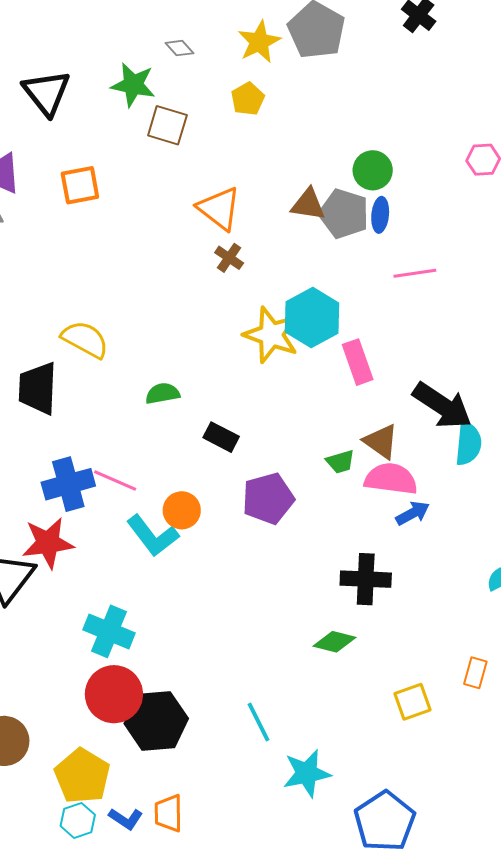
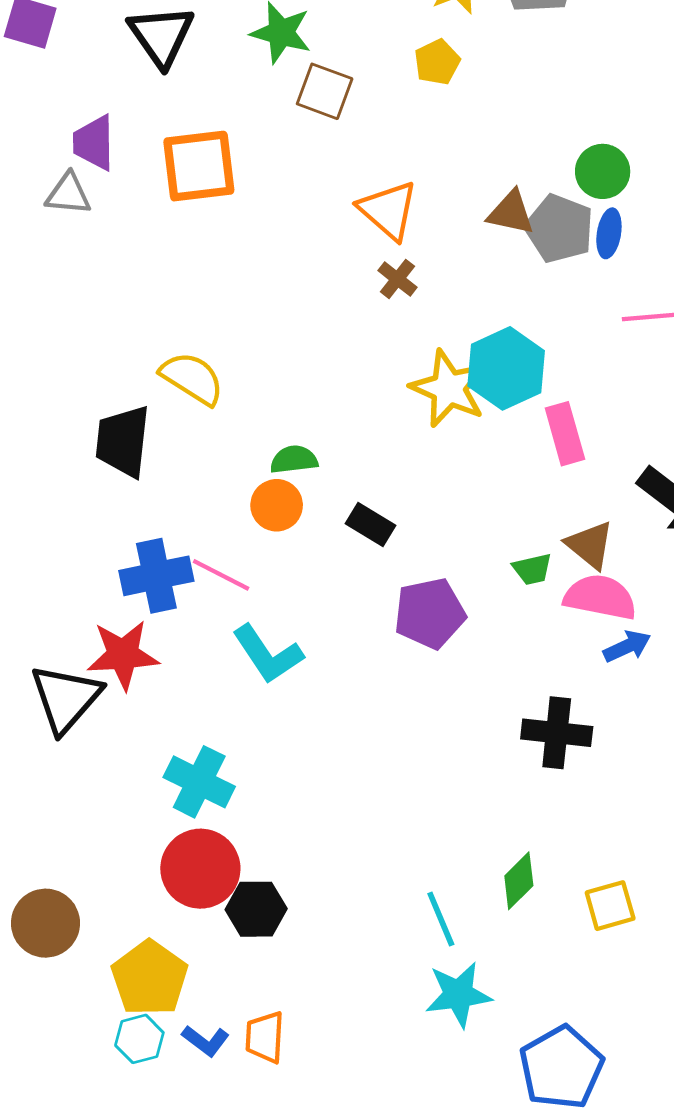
orange square: (80, 185) -> (199, 166), size x1.4
orange circle: (182, 510) -> (277, 505), moved
green diamond: (335, 642) -> (519, 881), moved, turned -63
black hexagon: (156, 721) -> (256, 909), size x0.7
cyan line: (259, 722) -> (441, 919), moved

